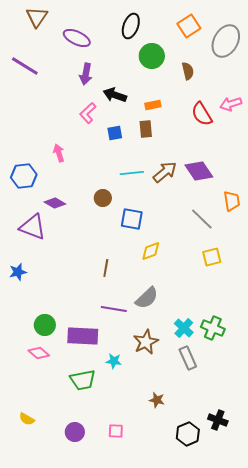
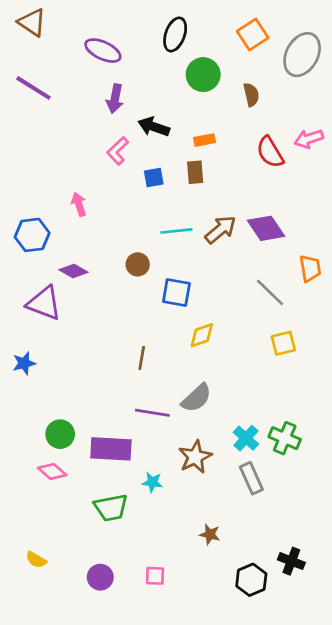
brown triangle: (37, 17) -> (32, 22), moved, turned -30

